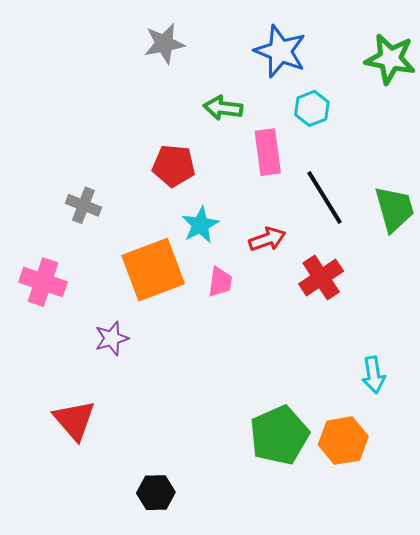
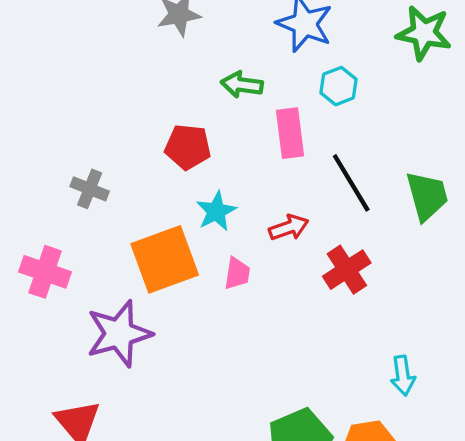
purple star: (112, 338) -> (119, 334), size x1.8

